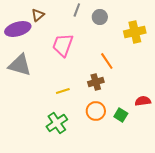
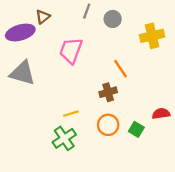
yellow line: (63, 91) -> (71, 114), moved

